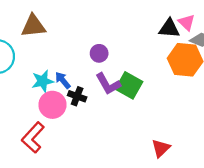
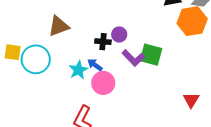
black cross: (77, 96) -> (103, 42), moved
pink circle: (52, 105) -> (103, 83), moved

